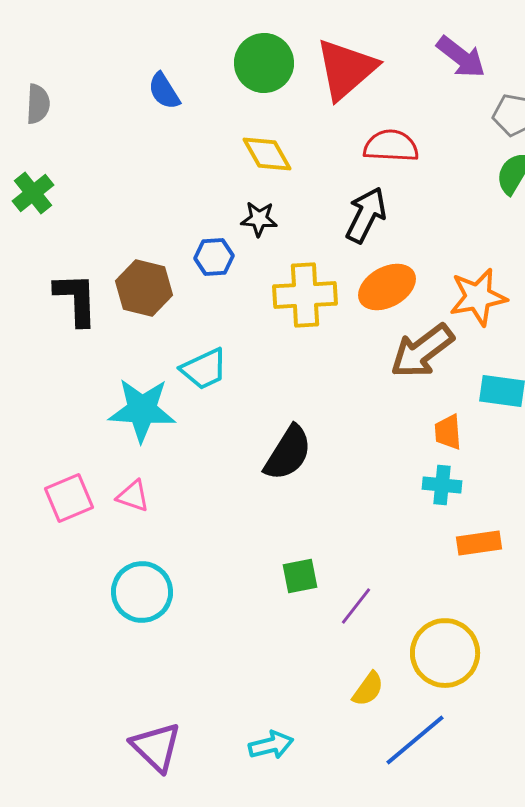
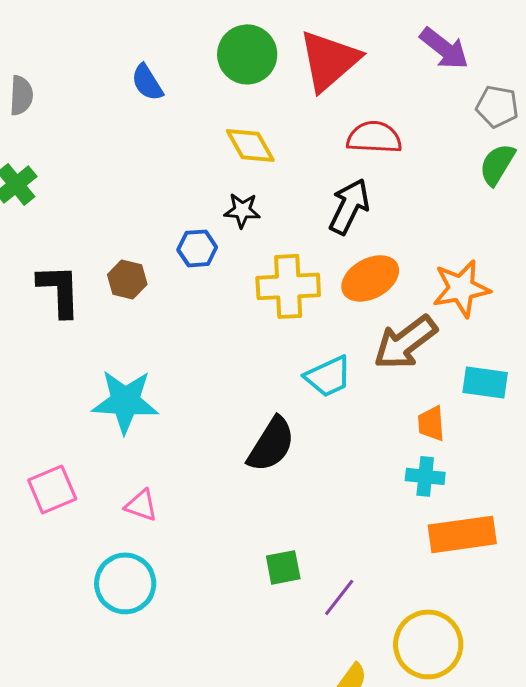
brown hexagon: (144, 288) -> (127, 279), size x0.7
cyan trapezoid: (204, 369) -> (328, 376), moved
pink triangle: (133, 496) -> (141, 505), moved
orange rectangle: (479, 543) -> (462, 534), size x1.5

